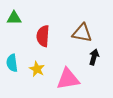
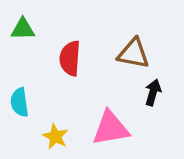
yellow star: (37, 69) -> (55, 136), moved

